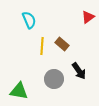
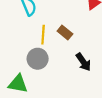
gray circle: (54, 79) -> (38, 59), moved

